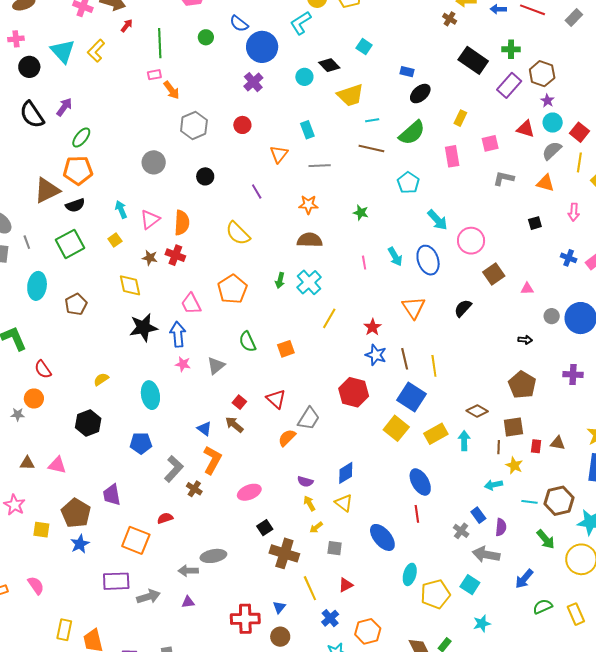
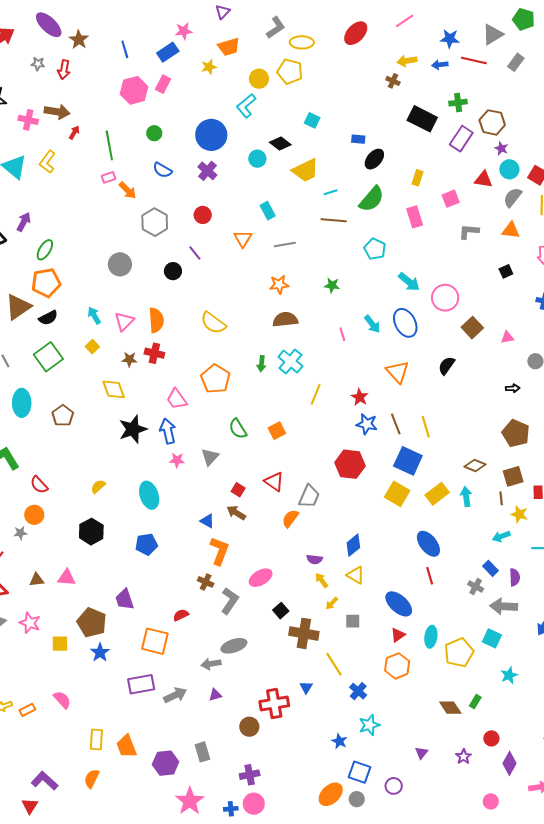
blue semicircle: (239, 24) -> (162, 170), moved
purple line: (257, 191) -> (195, 253), moved
gray L-shape: (174, 469) -> (230, 601), moved
red triangle: (346, 585) -> (398, 635), moved
orange hexagon: (368, 631) -> (397, 666), moved
brown circle: (280, 637) -> (249, 727), moved

